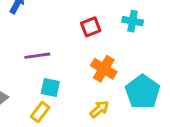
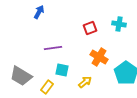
yellow arrow: (99, 109) -> (85, 82), moved
yellow rectangle: (40, 112) -> (47, 87), moved

